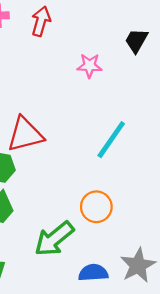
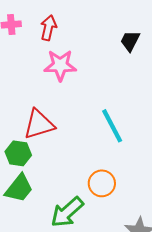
pink star: (89, 66) -> (60, 65), moved, size x1.5
cyan line: (111, 140) -> (112, 126), turned -60

